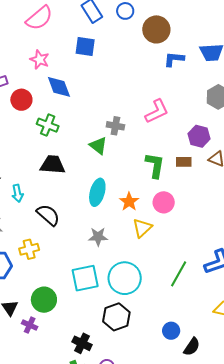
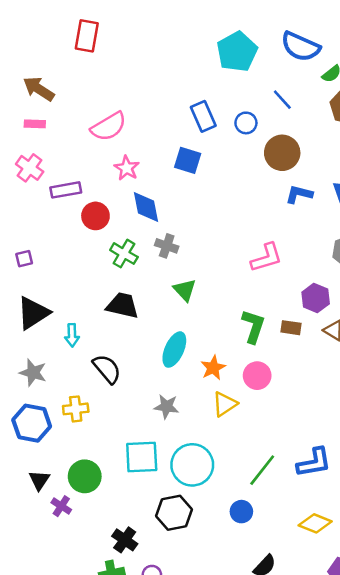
pink semicircle: (39, 18) -> (109, 127), moved
gray cross: (115, 126) -> (167, 246), moved
blue circle: (171, 331) -> (241, 512), moved

